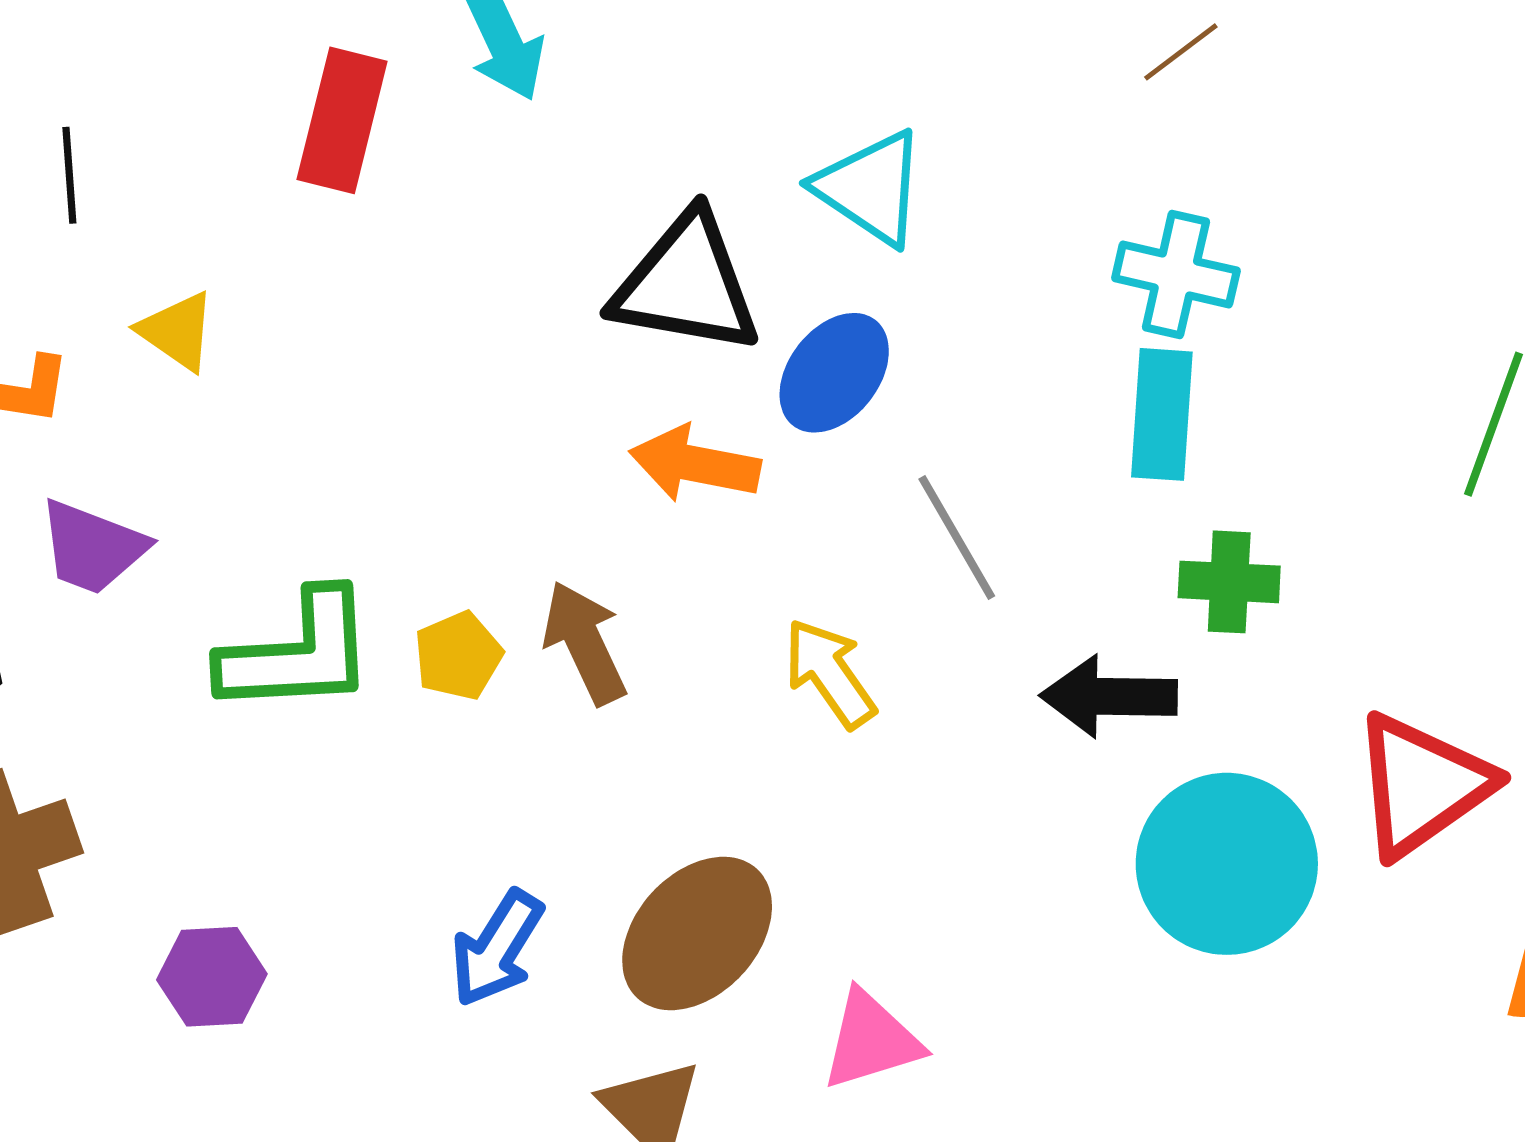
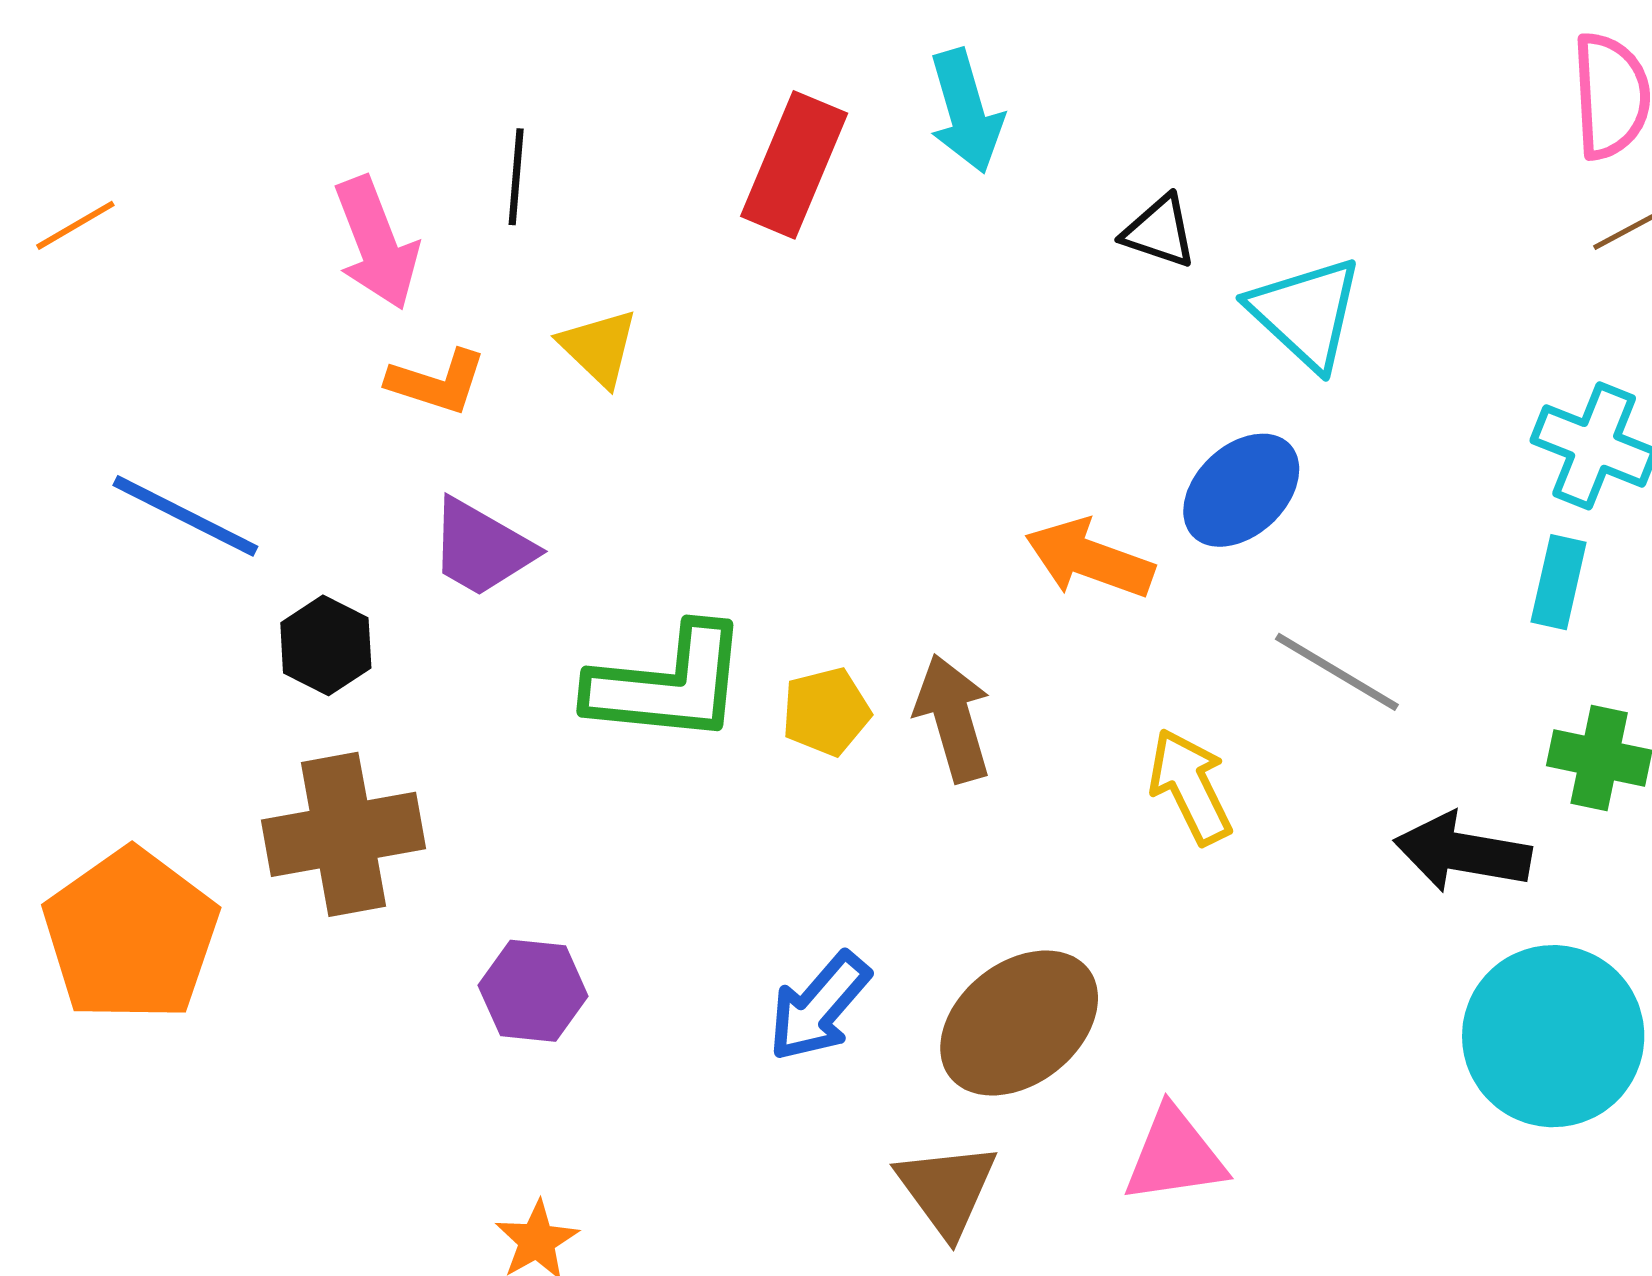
black triangle: (686, 284) -> (1159, 232), moved, size x0.5
cyan rectangle: (1162, 414) -> (1559, 582), size x0.7
gray line: (957, 537) -> (1337, 672), turned -38

